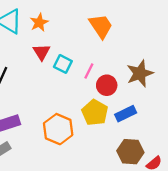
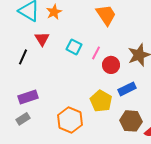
red triangle: (42, 52) -> (42, 39), moved
yellow pentagon: (95, 112) -> (101, 101), moved
orange hexagon: (58, 129) -> (70, 120), moved

